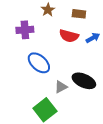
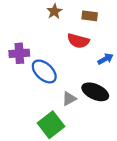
purple cross: (25, 30) -> (19, 53), moved
blue arrow: (93, 38) -> (105, 59), moved

